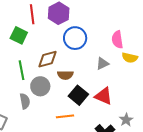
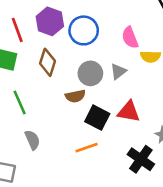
blue circle: (75, 38) -> (84, 30), moved
brown diamond: (48, 59) -> (48, 62), moved, turned -45
gray circle: (40, 86) -> (90, 73), moved

